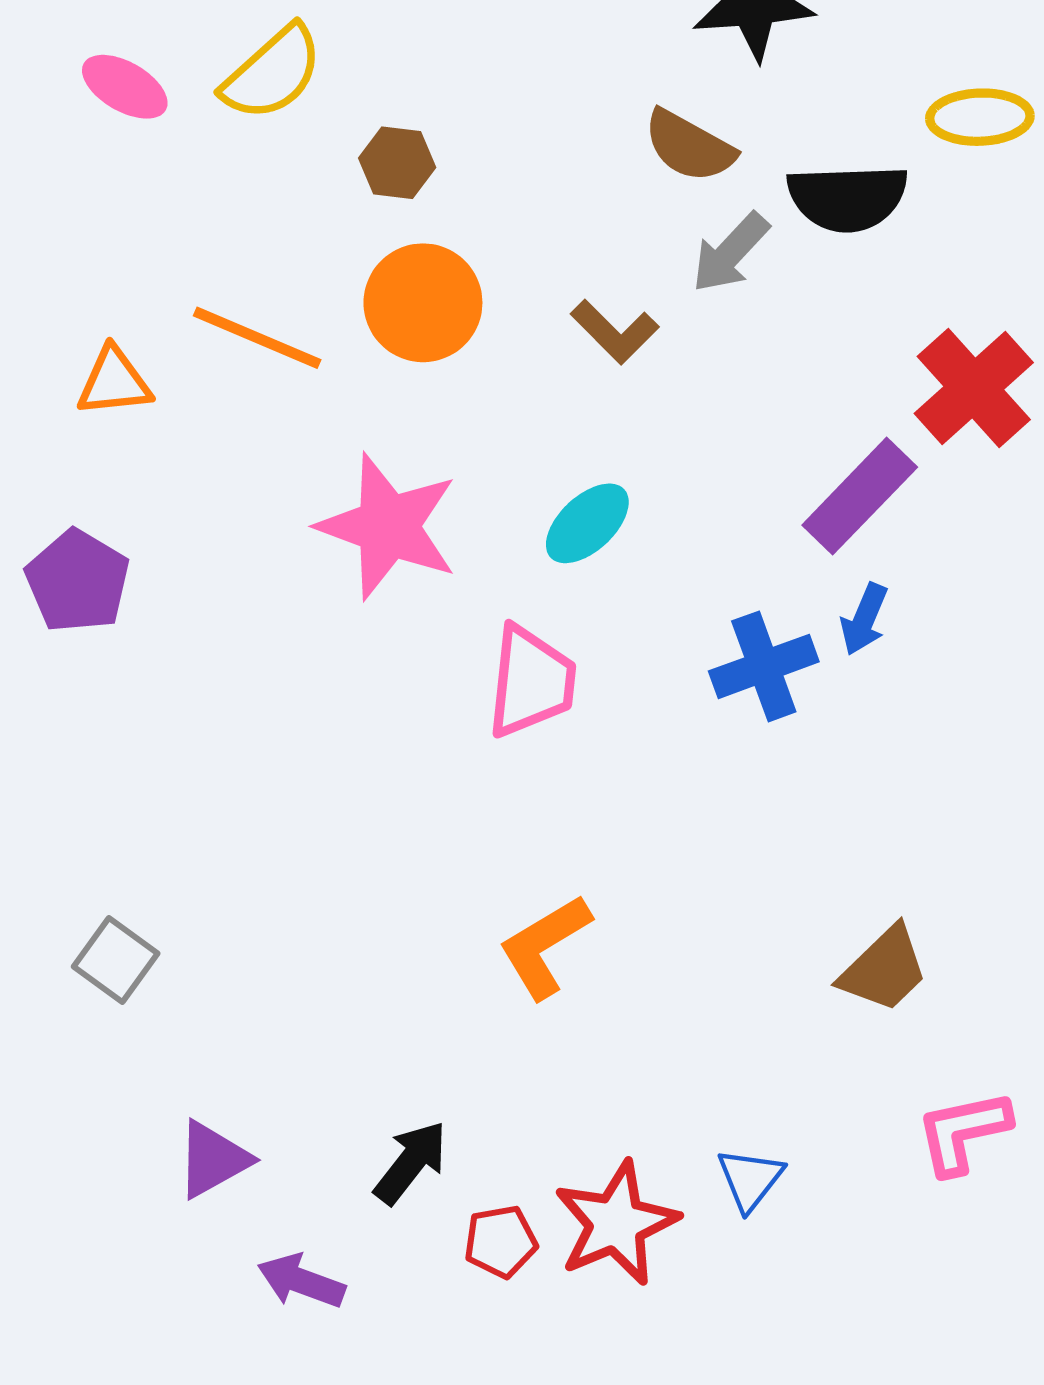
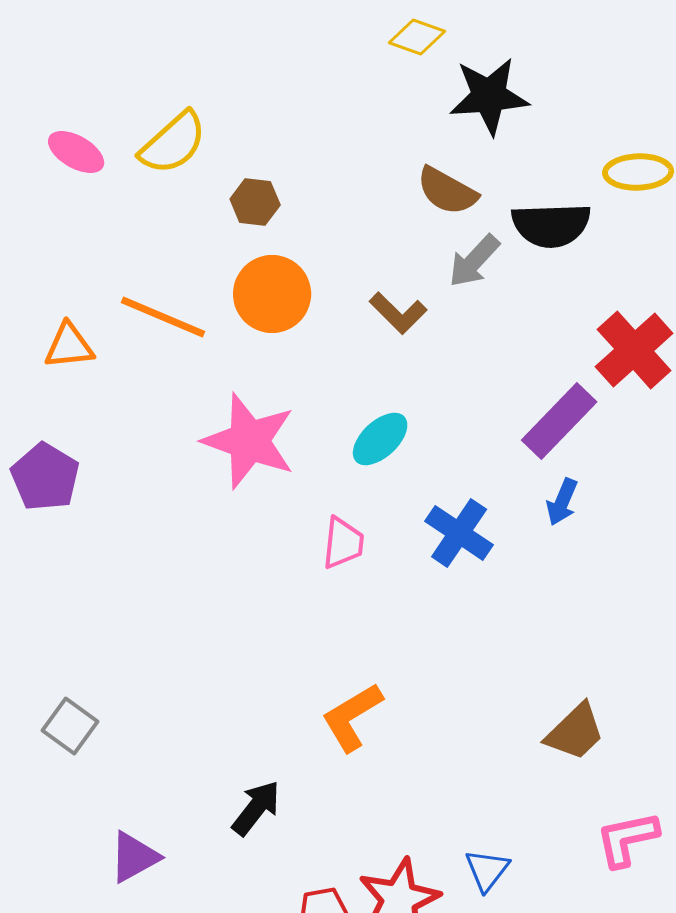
blue cross: (764, 666) -> (459, 533), moved, turned -36
pink trapezoid: (531, 682) -> (343, 543), size x0.7
black arrow: (411, 1162) -> (256, 808), moved

